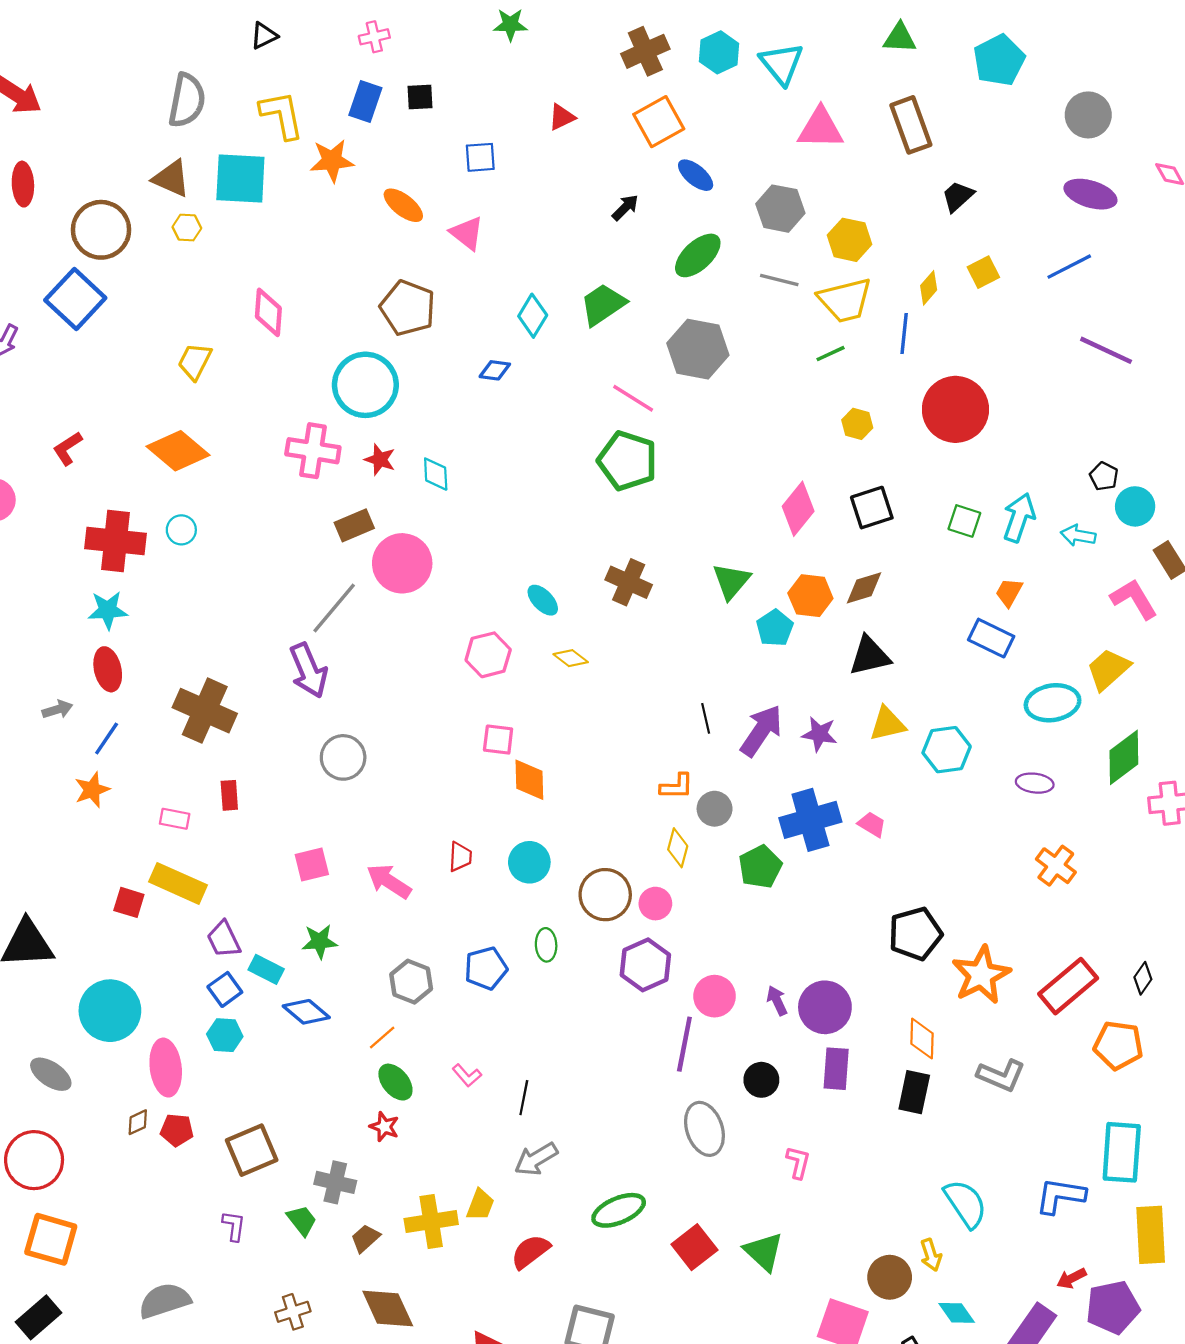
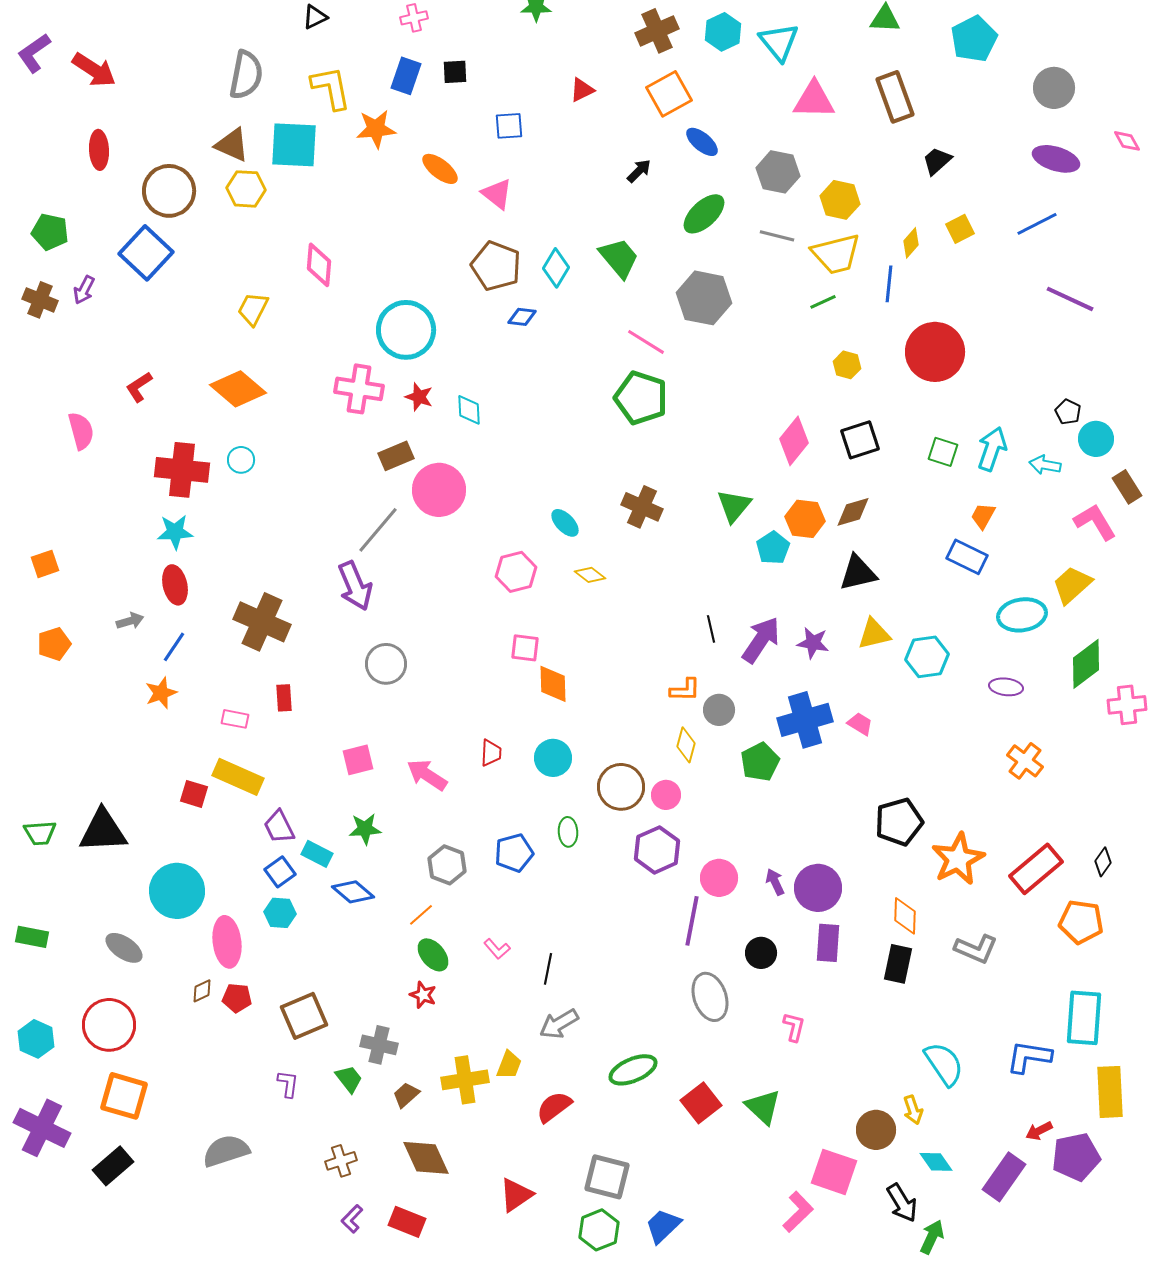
yellow hexagon: (187, 228) -> (246, 189), size x1.5
green trapezoid: (603, 305) -> (619, 258), turned 84
brown pentagon: (408, 308) -> (496, 266), moved

